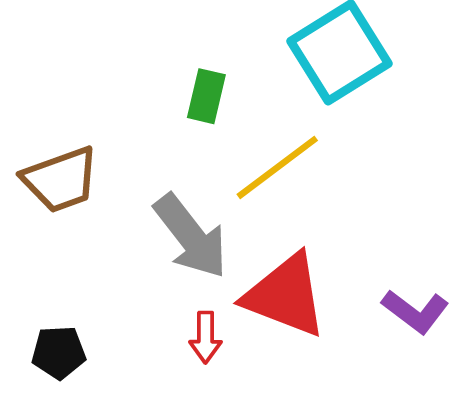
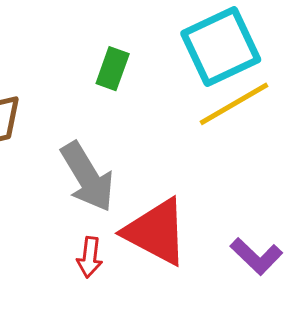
yellow line: (277, 167) -> (234, 104), moved

